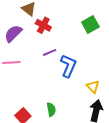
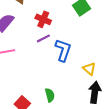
red cross: (43, 25) -> (43, 19), moved

